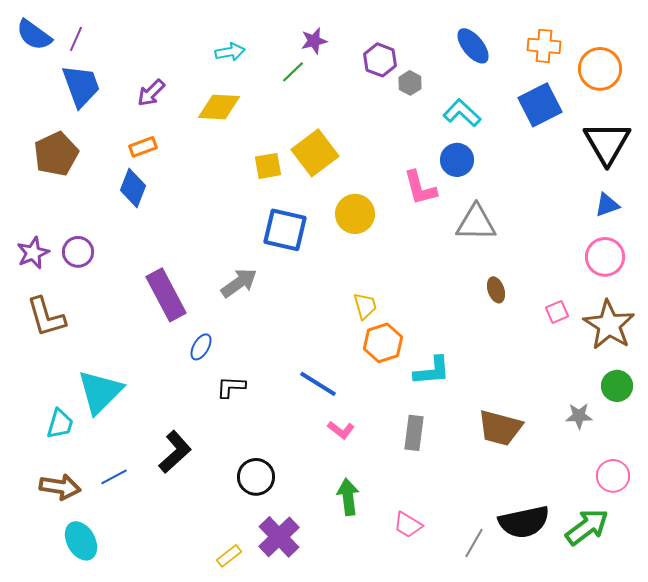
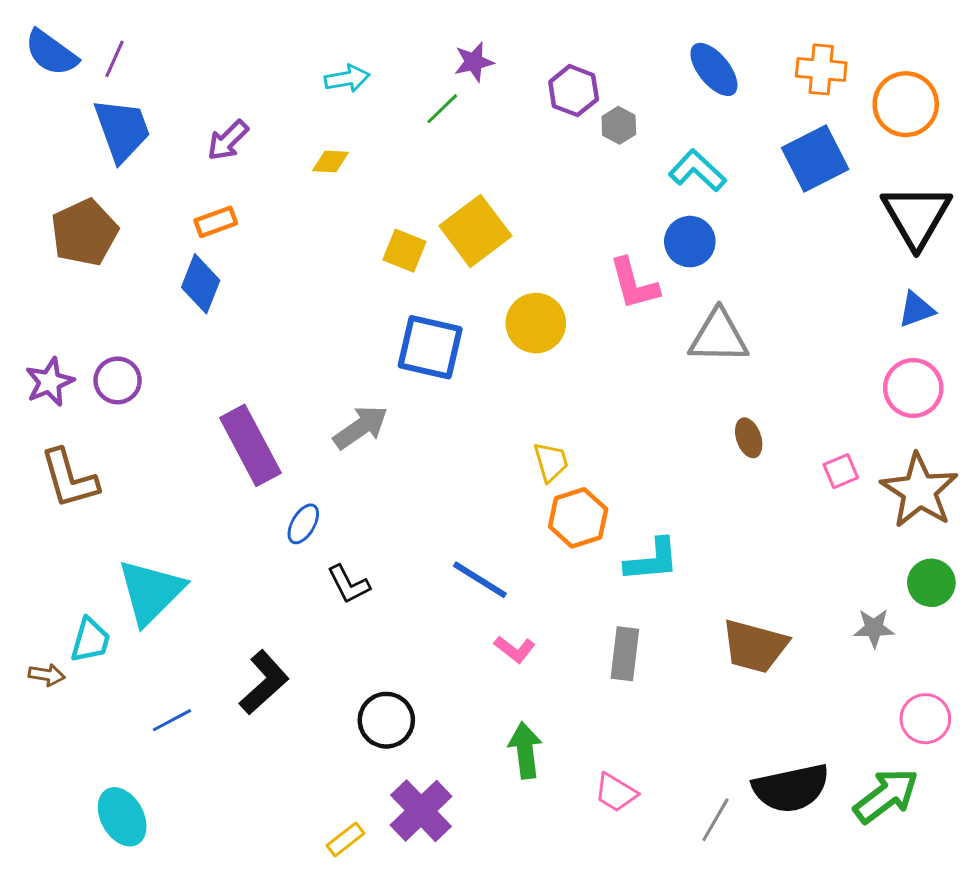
yellow diamond: (219, 107) -> (330, 162), size x0.6
yellow square: (268, 166) -> (404, 251), turned 32
black L-shape: (231, 387) -> (349, 584), turned -120
brown arrow: (60, 487) -> (47, 675), moved, size x0.6

